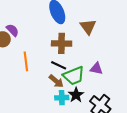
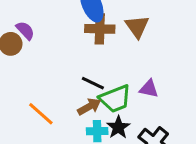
brown cross: (62, 43) -> (100, 29), moved
orange line: (26, 61) -> (41, 114), moved, turned -42
brown arrow: (56, 81) -> (89, 107), turned -70

